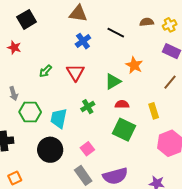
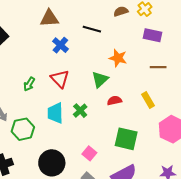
brown line: (170, 82) -> (158, 67), turned 63
cyan trapezoid: (59, 118) -> (55, 113), moved
green square: (124, 130) -> (126, 139), moved

